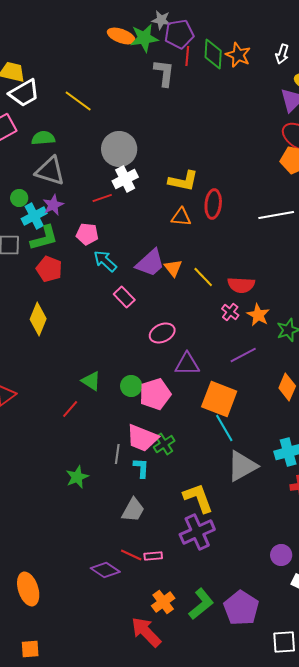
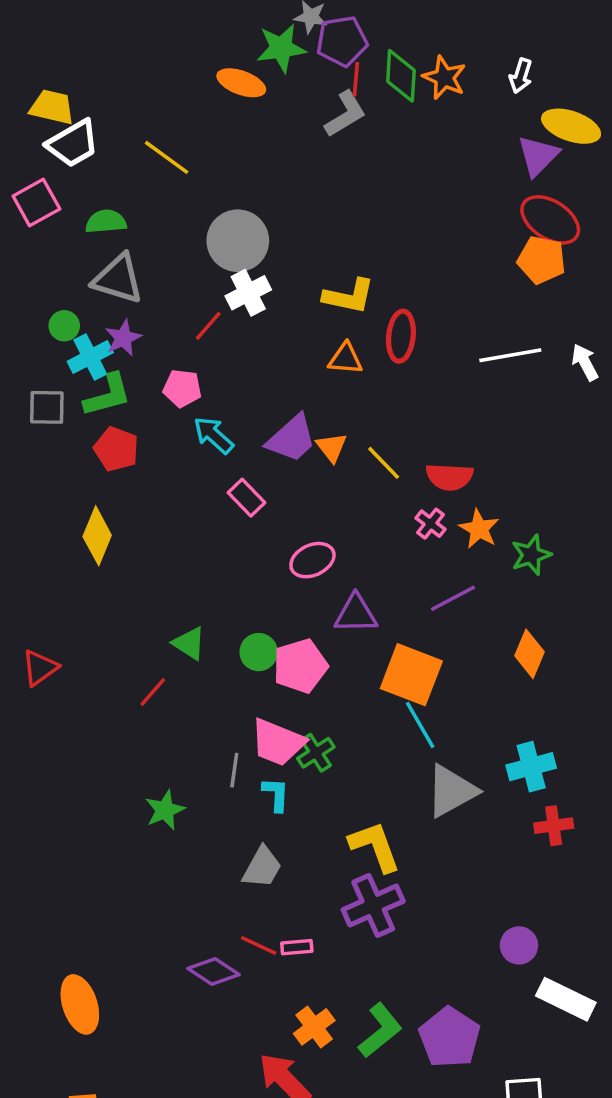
orange ellipse: (121, 36) -> (241, 83), moved
gray L-shape: (164, 73) -> (345, 114), moved, turned 52
red line: (102, 198) -> (208, 326), turned -30

